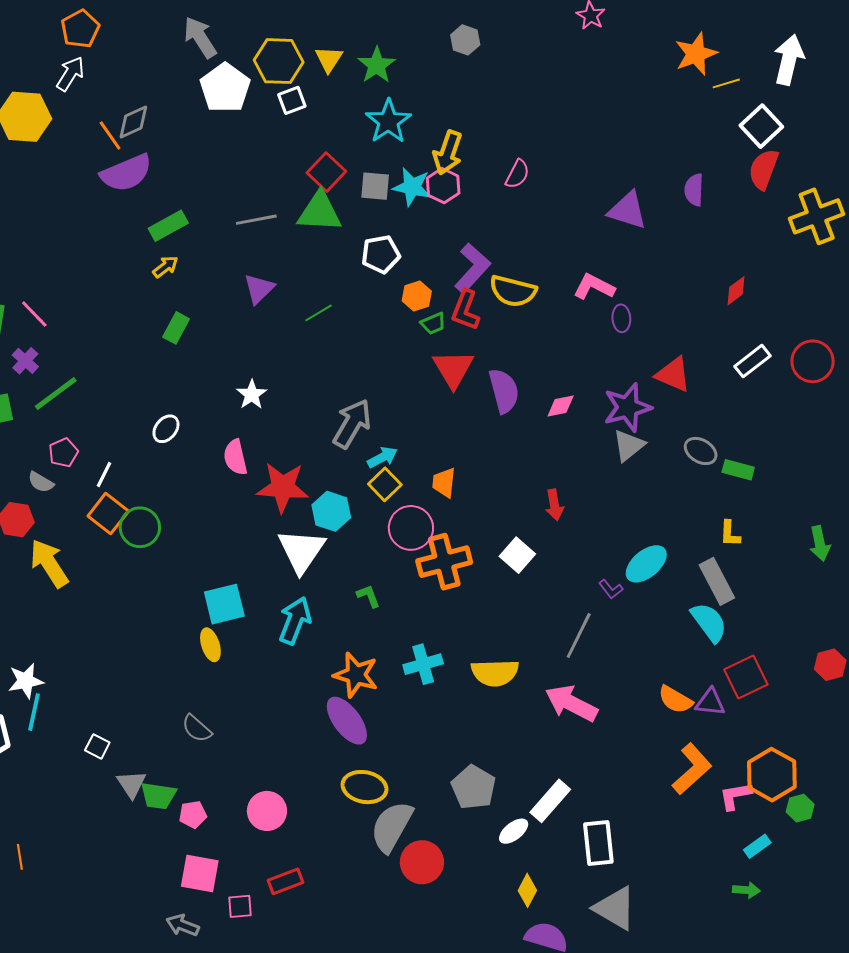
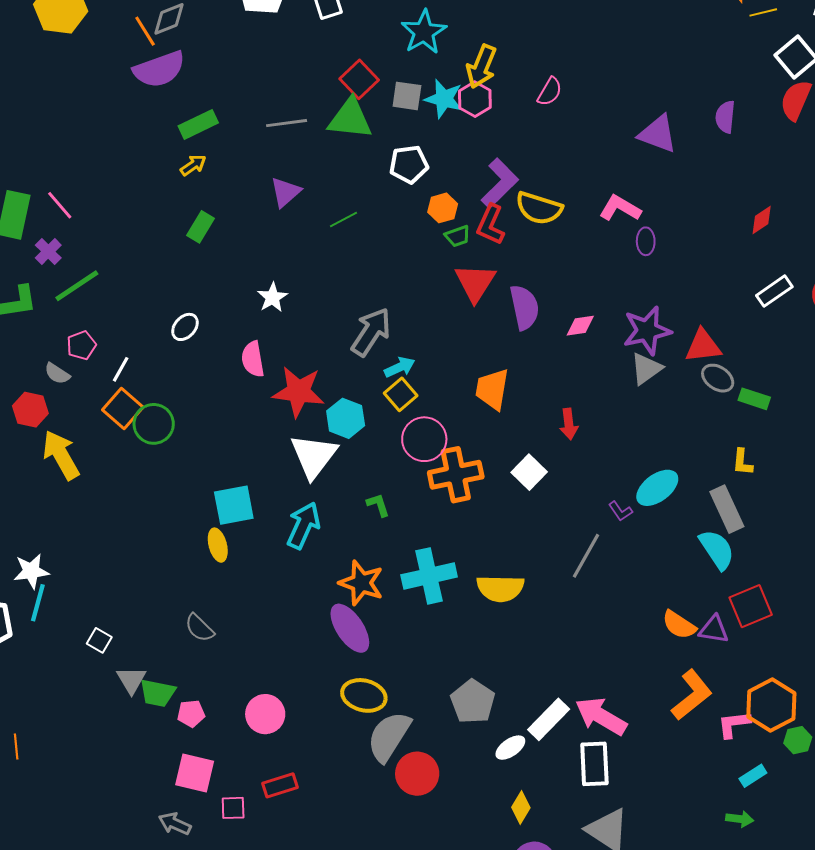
red triangle: (673, 374) -> (703, 346), moved, turned -33
orange trapezoid: (444, 483) -> (492, 389), moved, size x1.4
cyan cross: (423, 664) -> (429, 576), size x1.4
pink arrow: (571, 703) -> (601, 716), moved

